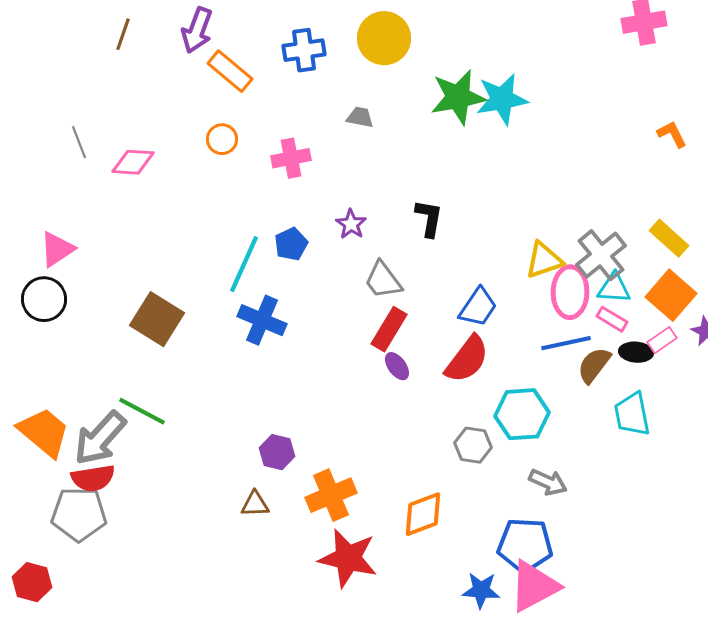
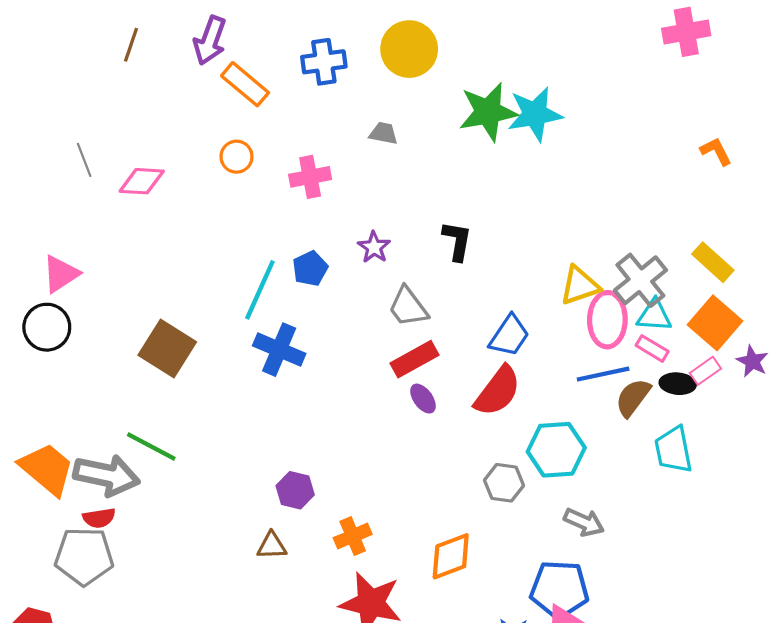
red rectangle: (389, 329) -> (414, 359), turned 30
gray arrow: (100, 438) -> (106, 475), turned -120
red semicircle: (93, 478) -> (99, 518), size x0.7
orange cross: (331, 495) -> (353, 536), size x0.7

